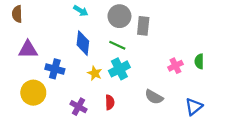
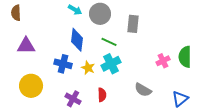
gray circle: (119, 16) -> (100, 14), moved
green semicircle: (199, 61) -> (185, 57), size x1.5
blue cross: (55, 69) -> (63, 64), moved

